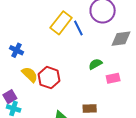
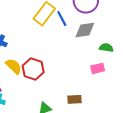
gray diamond: (121, 39) -> (85, 30), moved
green semicircle: (95, 64) -> (106, 48), moved, turned 40

